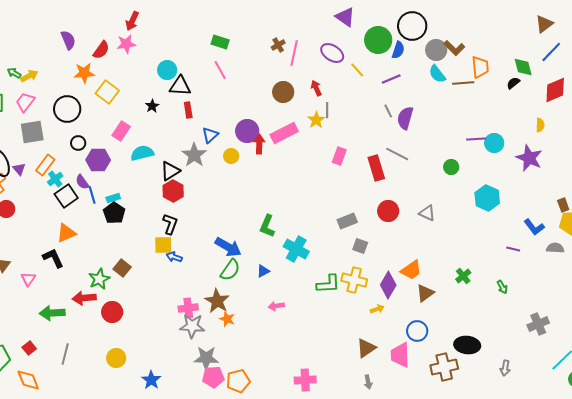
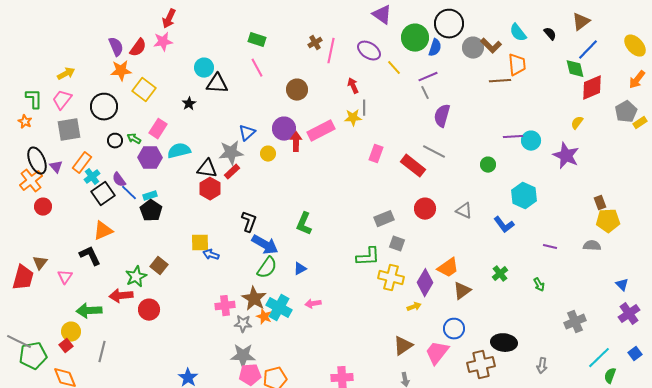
purple semicircle: (68, 40) -> (116, 47), moved
green diamond: (523, 67) -> (575, 69), moved
green arrow: (14, 73) -> (134, 139), moved
cyan semicircle: (437, 74) -> (518, 33), moved
black semicircle: (513, 83) -> (550, 34), moved, turned 88
brown circle: (283, 92) -> (297, 90), moved
red rectangle: (188, 110) -> (232, 172), moved, turned 56
gray line: (388, 111) -> (425, 93), moved
yellow star: (316, 120) -> (353, 118), turned 30
yellow semicircle: (540, 125) -> (577, 123), turned -144
gray star: (194, 155) -> (231, 153), turned 30
purple hexagon: (98, 160) -> (150, 158), moved
red rectangle: (376, 168) -> (413, 166), turned -35
black triangle: (170, 171) -> (207, 169), turned 40
blue line: (92, 195) -> (129, 193), turned -30
black L-shape: (170, 224) -> (249, 222), moved
blue L-shape: (534, 227) -> (504, 225), moved
cyan cross: (296, 249) -> (279, 308), moved
green L-shape: (328, 284) -> (368, 257), moved
gray star: (192, 326) -> (243, 324), moved, size x0.7
pink trapezoid: (400, 355) -> (437, 353), turned 40
yellow circle: (116, 358) -> (71, 332), moved

